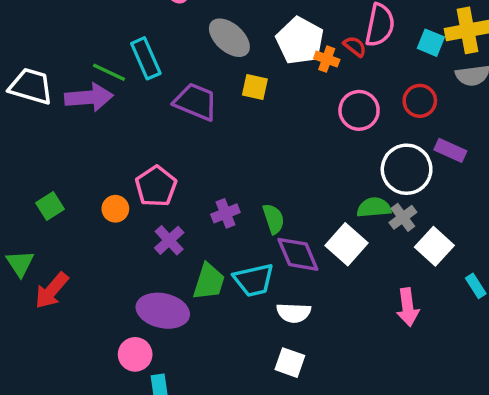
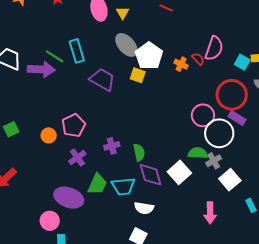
white pentagon: (300, 41) -> (149, 56), moved
red circle: (420, 101) -> (232, 95), size x1.6
pink circle: (359, 110) -> (203, 115), moved
purple rectangle: (450, 150) -> (237, 118), moved

